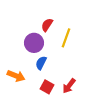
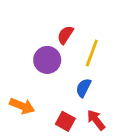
blue semicircle: (41, 63) -> (83, 88), moved
red arrow: (69, 86) -> (96, 120), turned 105

